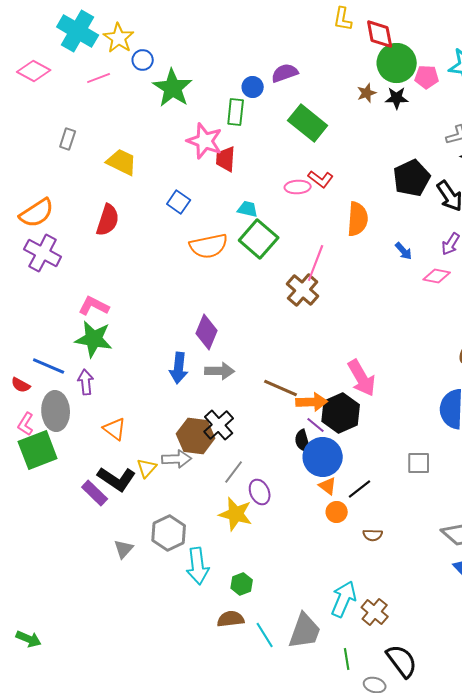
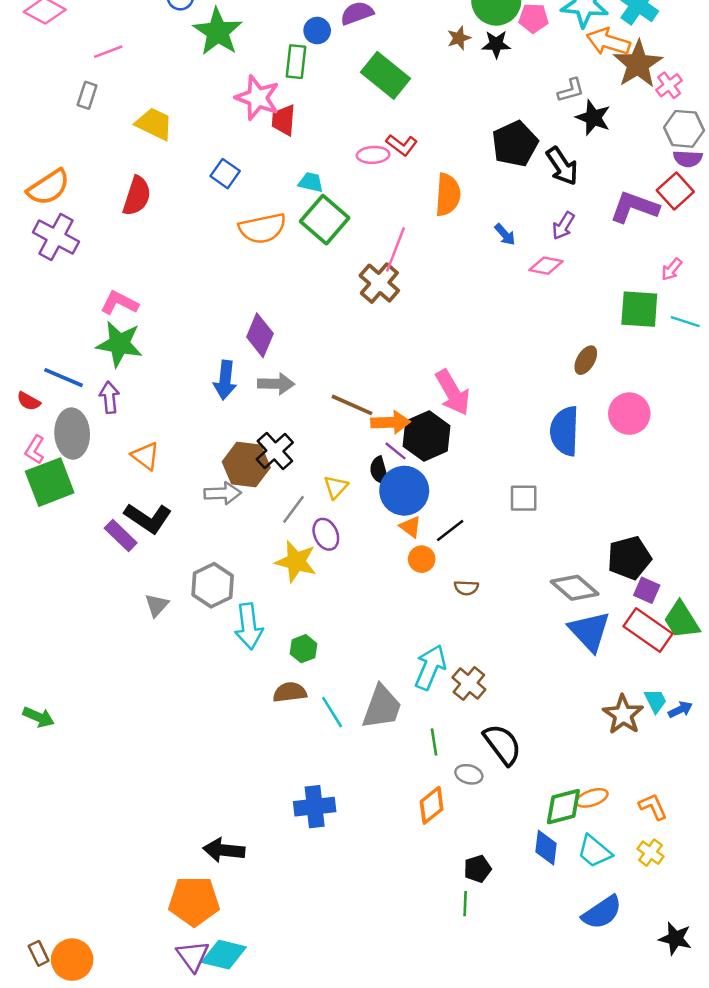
pink line: (99, 78) -> (108, 52), moved
yellow triangle: (147, 468) -> (336, 487), moved

